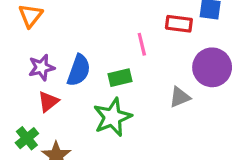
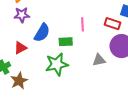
red rectangle: (179, 24) -> (113, 24), moved
purple star: (42, 67) -> (22, 15), moved

